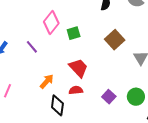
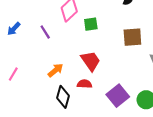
brown square: (115, 40) -> (132, 37), turned 30
purple square: (109, 97) -> (118, 96), size x1.5

